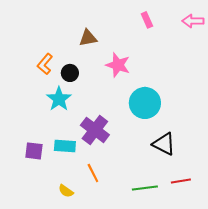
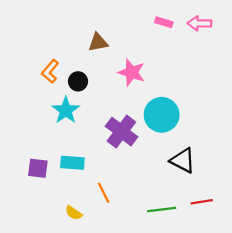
pink rectangle: (147, 20) -> (164, 22), turned -49
pink arrow: (193, 21) -> (199, 23), moved
purple cross: (95, 130) -> (121, 132), moved

